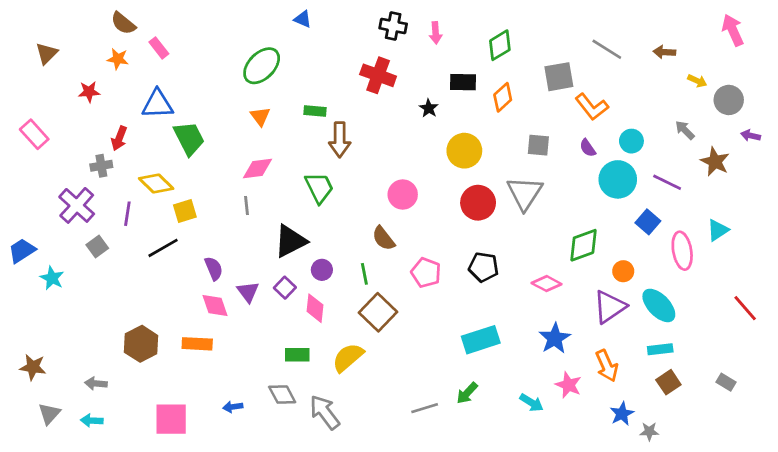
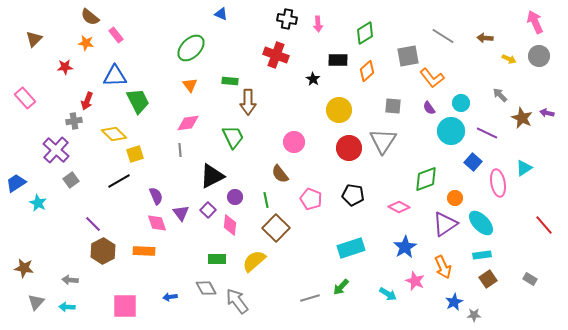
gray circle: (729, 100) -> (539, 56), moved
purple arrow: (751, 136) -> (547, 113), moved
purple line: (127, 214) -> (93, 224), moved, turned -54

